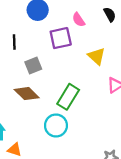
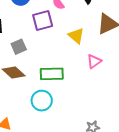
green rectangle: (68, 97) -> (52, 74), turned 60

